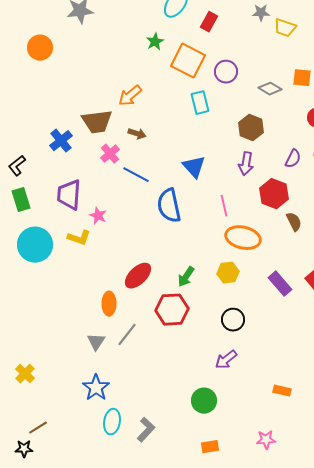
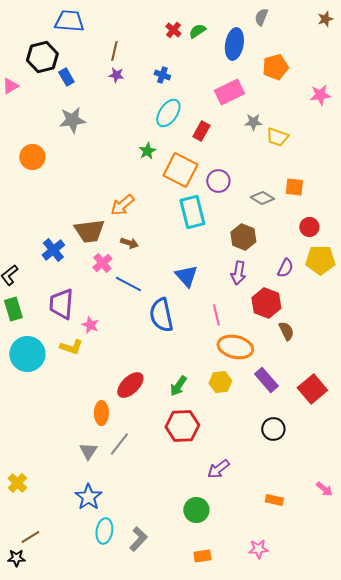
cyan rectangle: (200, 103) -> (192, 212), size x1.4
purple rectangle: (280, 284) -> (266, 380), moved
red hexagon: (172, 310) -> (182, 426), moved
black circle: (233, 320) -> (273, 429), moved

